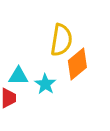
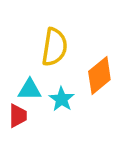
yellow semicircle: (61, 40) -> (54, 47), moved

